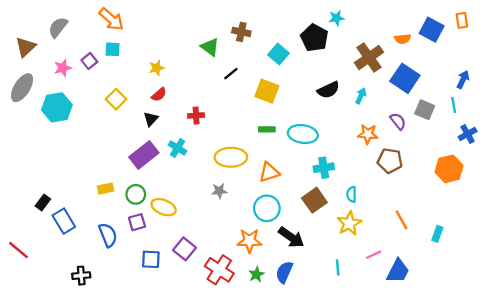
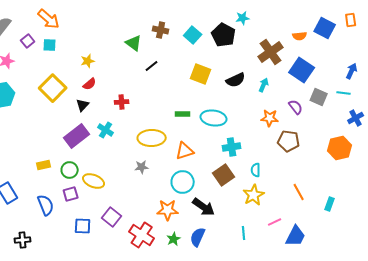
cyan square: (278, 54) -> (193, 35), moved
purple square: (89, 61) -> (28, 41), moved
yellow square: (267, 91) -> (201, 74), moved
yellow square: (116, 99) -> (53, 88), size x1.5
cyan line: (454, 105) -> (344, 93), turned -72

